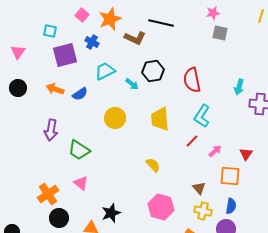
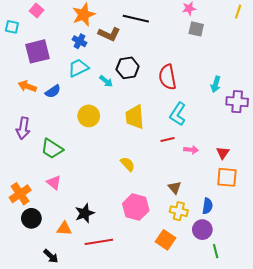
pink square: (82, 15) -> (36, 11), moved
cyan square: (50, 31) -> (12, 27), moved
blue cross: (92, 42) -> (79, 41), moved
red line: (192, 141) -> (168, 139), turned 32
pink arrow: (215, 151) -> (191, 150), turned 48
orange square: (230, 176) -> (227, 177), moved

